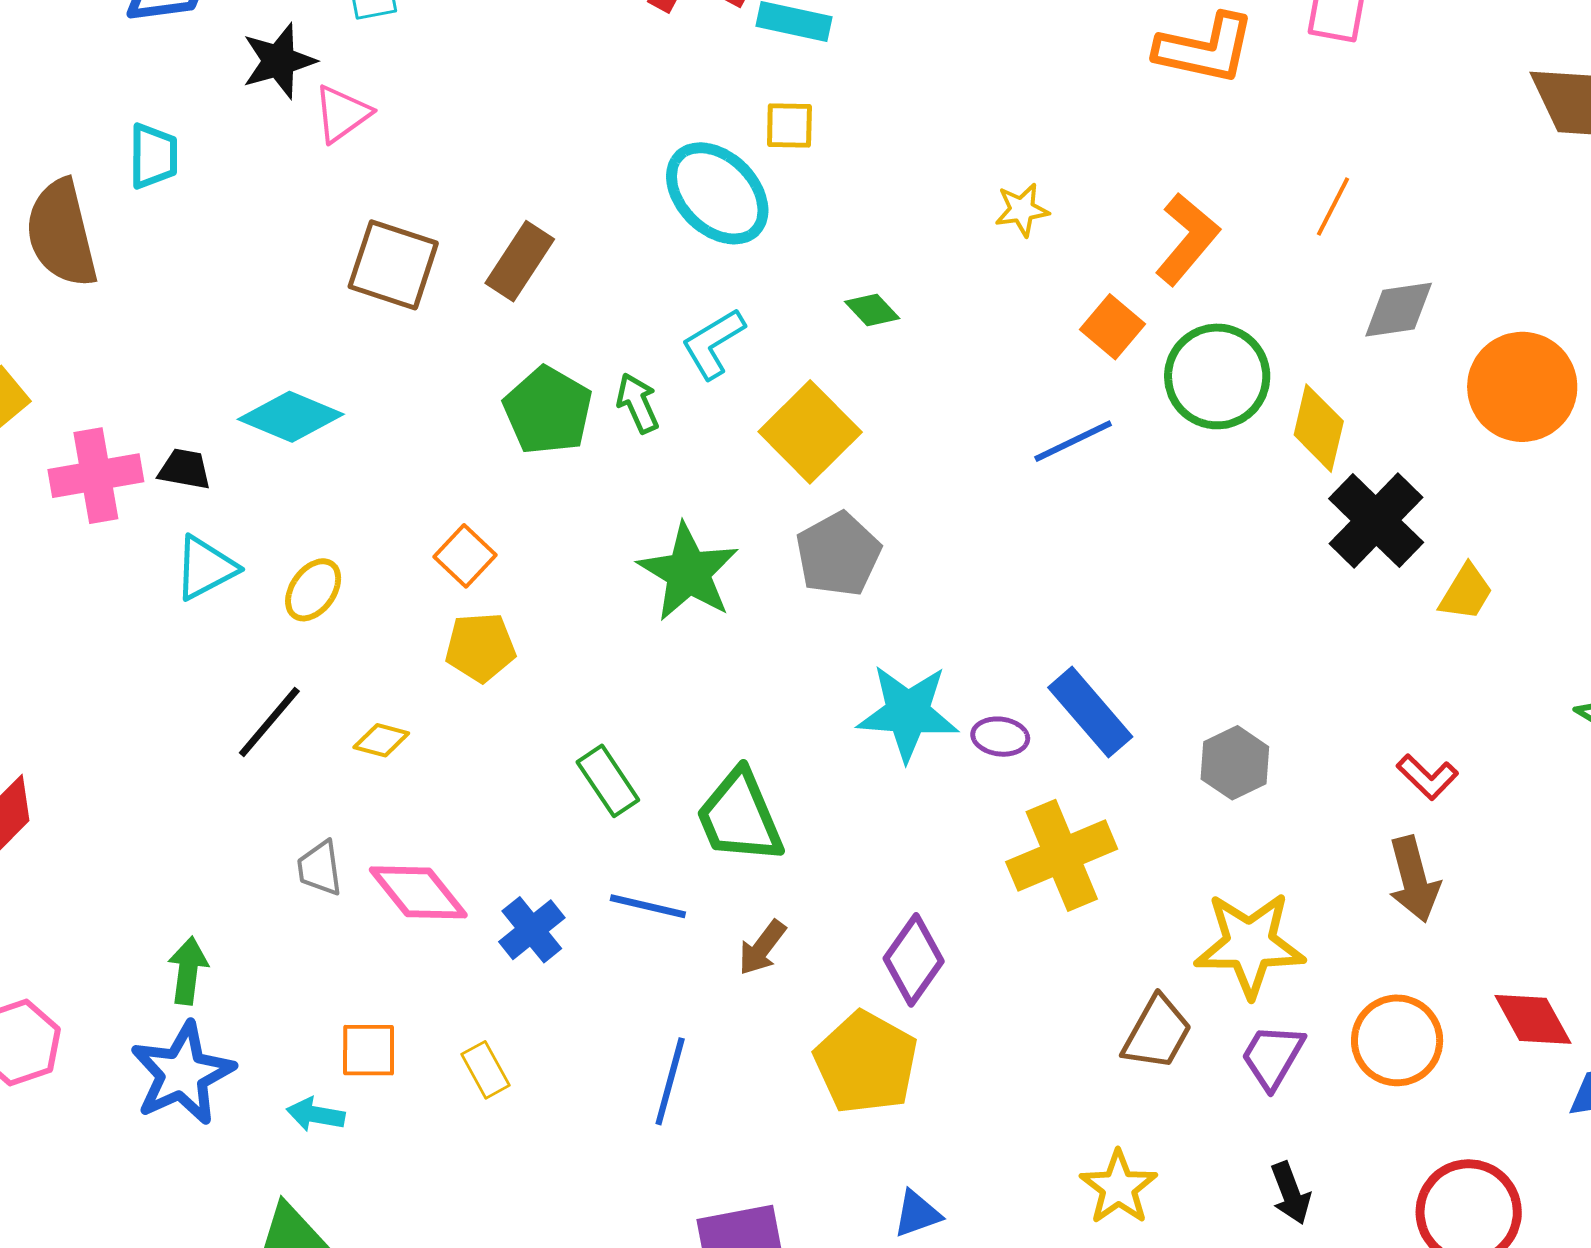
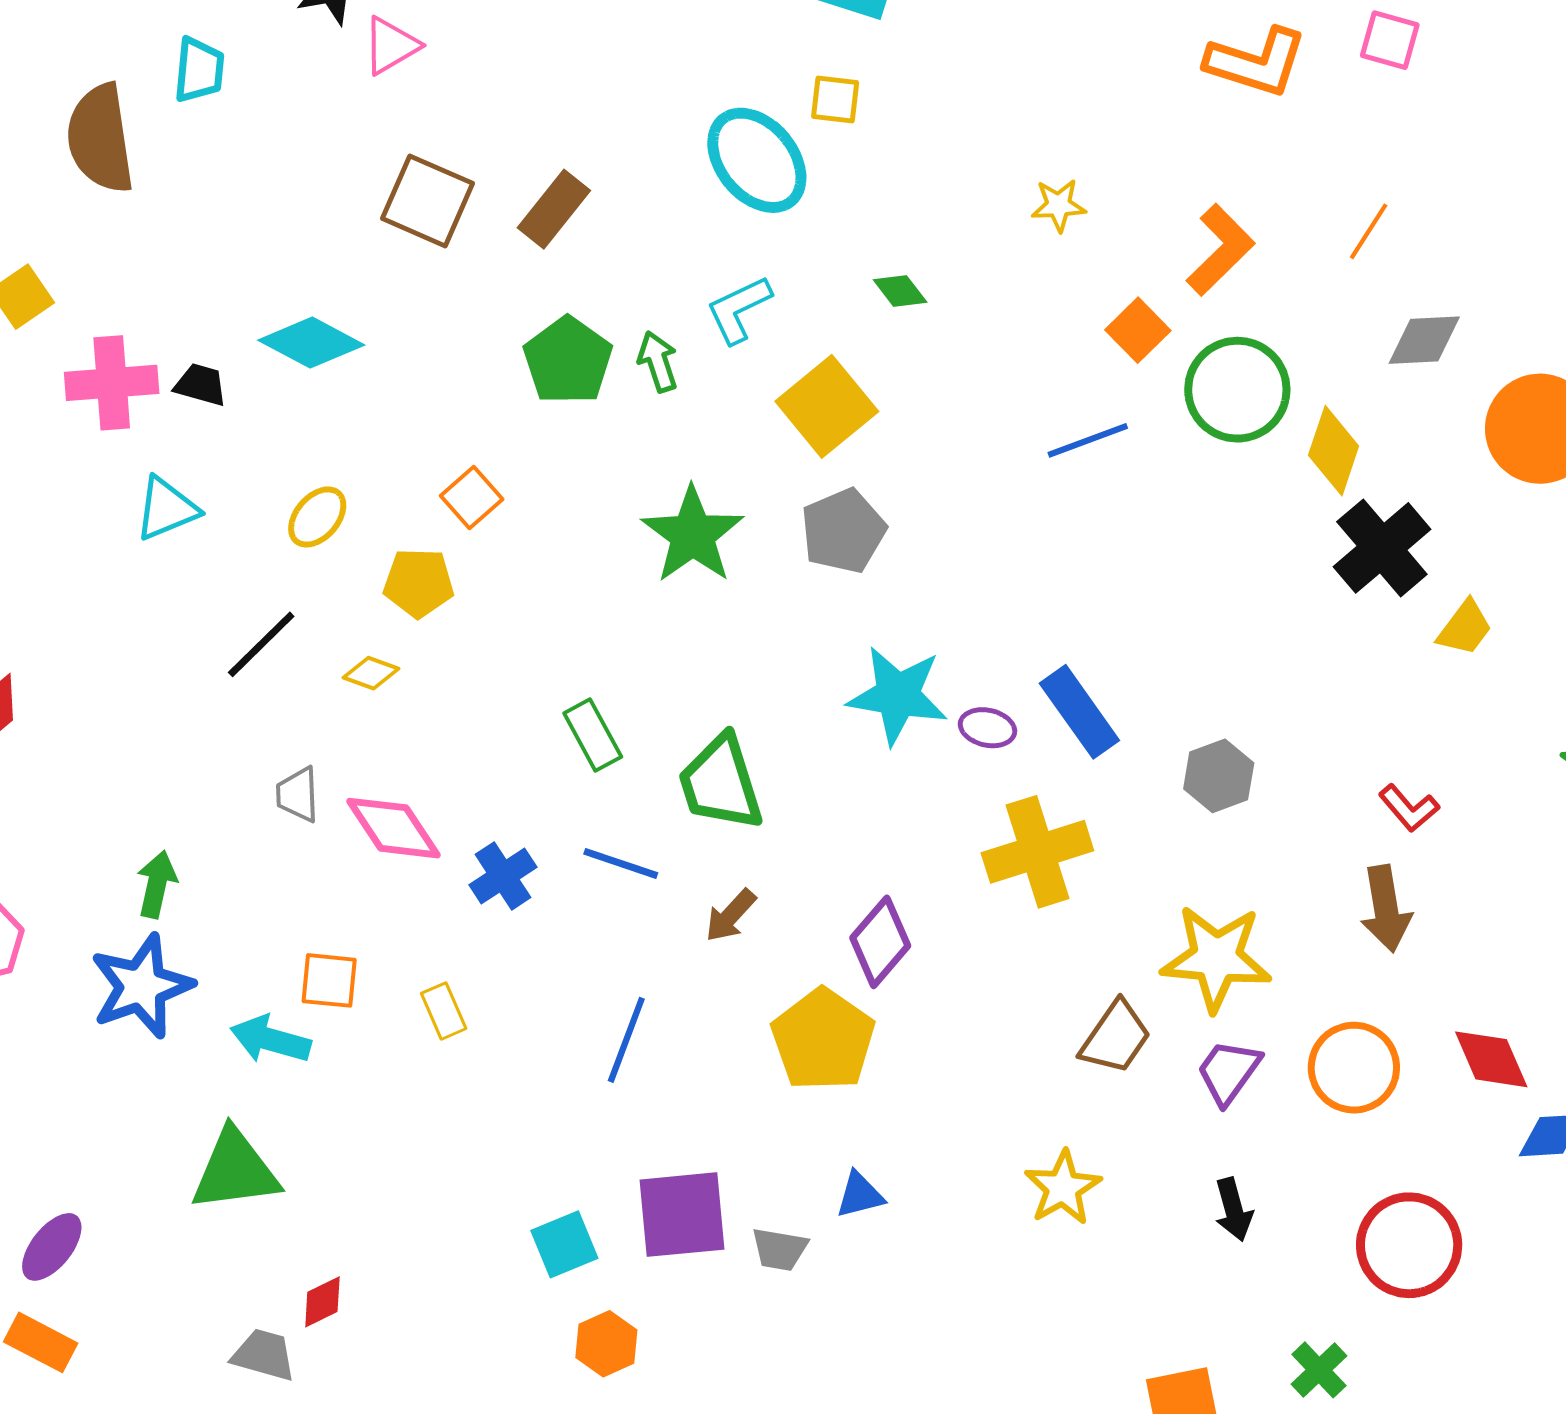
cyan triangle: (205, 568) -> (166, 509), moved
yellow pentagon: (480, 647) -> (419, 583), moved
cyan arrow: (316, 1114) -> (270, 1039), size x1.4

